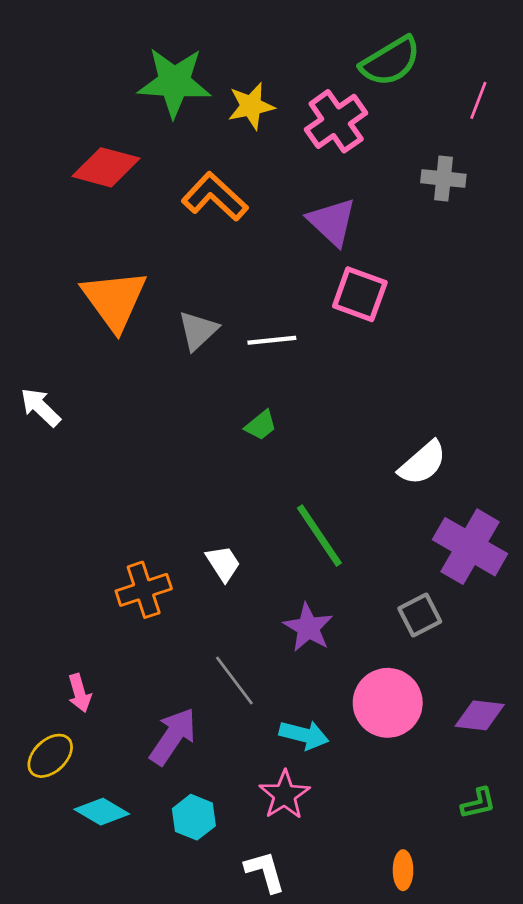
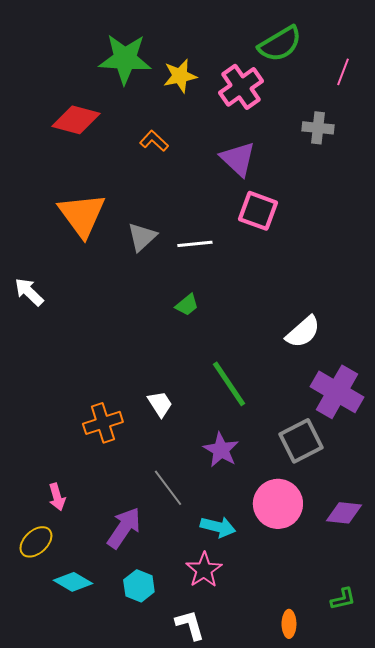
orange L-shape: (215, 197) -> (154, 141), size x0.6
gray square: (420, 615) -> (301, 441), size x1.4
green L-shape: (478, 803) -> (343, 599), moved

